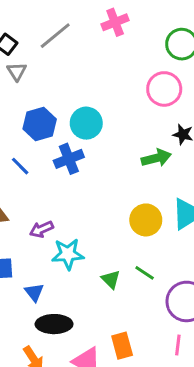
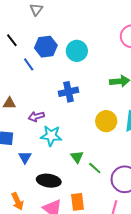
blue cross: (69, 159) -> (68, 92), moved
blue line: (20, 166) -> (29, 64), moved
green line: (145, 273) -> (95, 168), moved
black ellipse: (54, 324) -> (49, 181), moved

